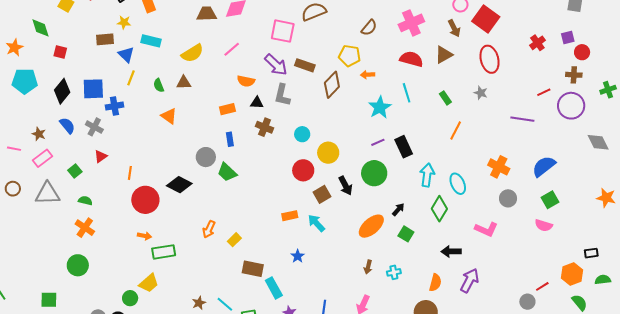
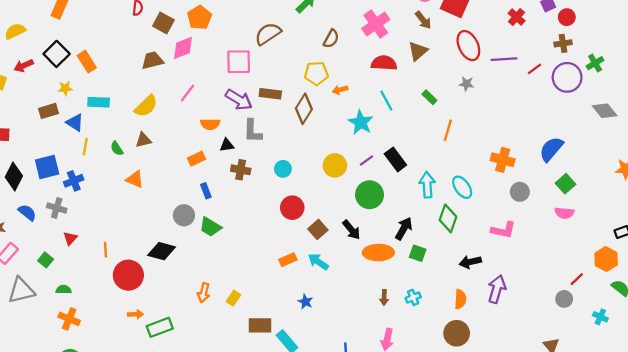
green cross: (608, 90) -> (595, 63), moved
purple line: (522, 119) -> (504, 59), moved
yellow circle: (328, 153) -> (335, 165), moved
black arrow: (345, 186) -> (351, 230), moved
black arrow: (398, 210) -> (404, 229), size x1.5
orange ellipse: (371, 226) -> (378, 253), turned 52

